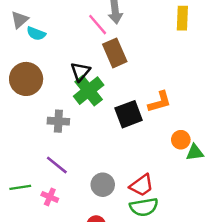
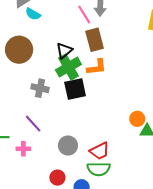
orange L-shape: (160, 102) -> (97, 67), moved
black square: (129, 114) -> (75, 89), moved
pink cross: (50, 197) -> (23, 149), turned -32

